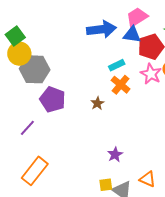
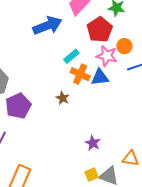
blue triangle: (132, 35) -> (100, 77), moved
purple pentagon: (53, 99) -> (18, 106), turned -30

